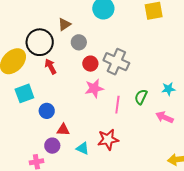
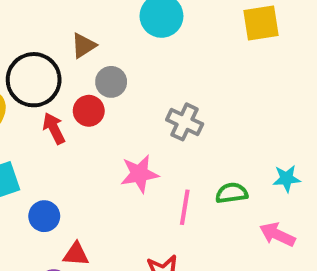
gray cross: (116, 62) -> (185, 122), size x0.7
red circle: (90, 64) -> (89, 111), moved
green semicircle: (141, 97) -> (232, 193), turned 56

